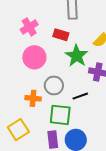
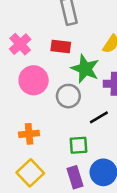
gray circle: (54, 85) -> (68, 96), moved
orange cross: (33, 98) -> (29, 134), moved
green square: (60, 115) -> (78, 145), size x0.7

